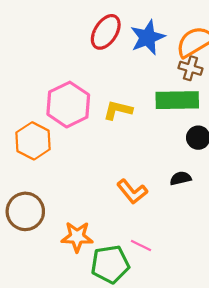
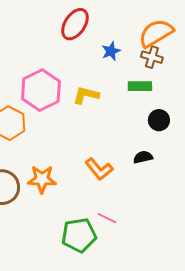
blue star: (148, 37) -> (111, 51), moved, size x0.6
green rectangle: (177, 100) -> (140, 86), size x0.6
orange star: (77, 237) -> (42, 179), moved

